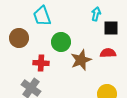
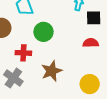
brown star: (81, 60) -> (52, 71), moved

